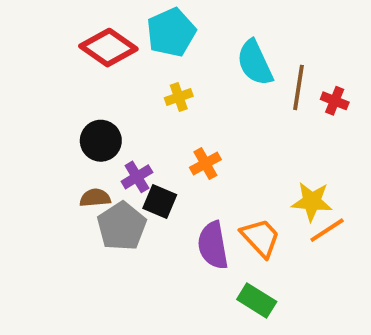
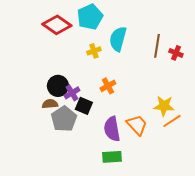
cyan semicircle: (255, 63) -> (118, 39), moved, turned 40
black circle: (101, 141) -> (58, 86), moved
green rectangle: (257, 300) -> (112, 157), moved, turned -36

